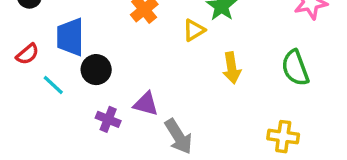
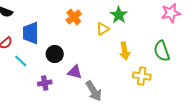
black circle: (96, 70) -> (55, 54), moved
purple cross: (108, 119) -> (45, 83), moved, turned -32
yellow cross: (283, 137) -> (142, 76), moved

